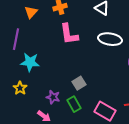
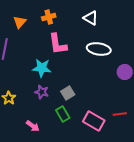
cyan star: (30, 62) -> (42, 68), moved
purple star: (53, 97) -> (42, 92), moved

